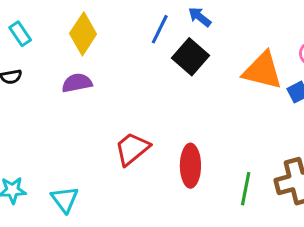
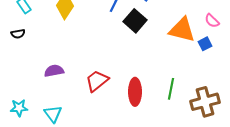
purple semicircle: (77, 83) -> (54, 71), moved
green line: (246, 189) -> (171, 89), moved

